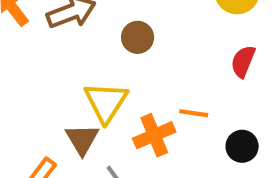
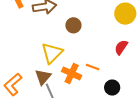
orange cross: (154, 135) -> (72, 73), turned 36
brown triangle: (82, 139) -> (43, 77), moved

